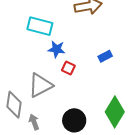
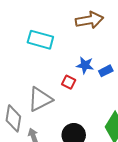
blue star: (57, 49) -> (85, 65), moved

